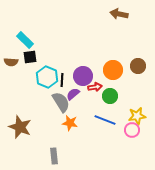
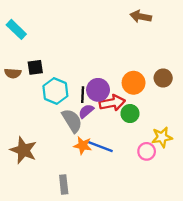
cyan rectangle: (25, 40) -> (16, 29), moved
black line: (62, 80) -> (83, 95), moved
red arrow: (95, 87) -> (112, 103), size x1.5
blue line: (105, 120) -> (100, 147), moved
pink circle: (132, 130) -> (147, 151), moved

